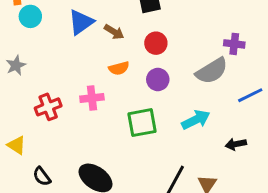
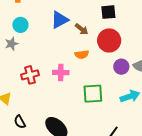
cyan circle: (30, 16) -> (20, 25), moved
red circle: (156, 43) -> (109, 40), size x1.5
purple circle: (158, 79) -> (121, 67), moved

